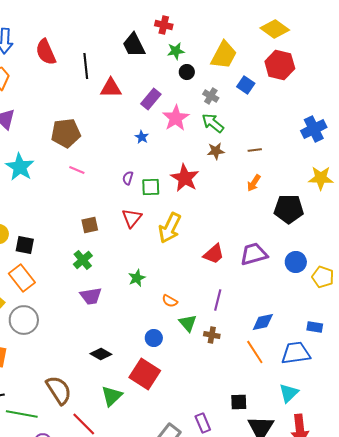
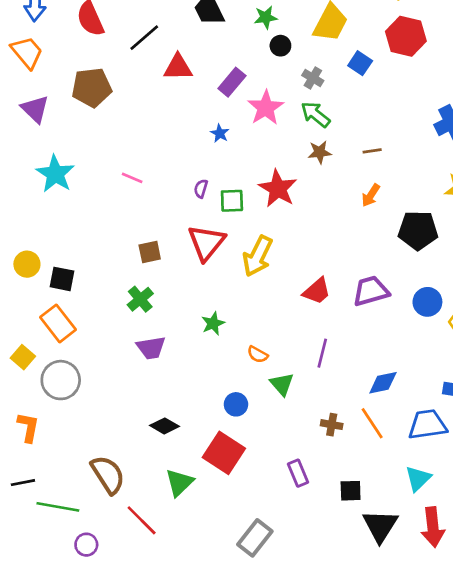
black line: (86, 66) -> (144, 38), turned 55
brown pentagon: (66, 133) -> (92, 87), moved
red triangle: (132, 218) -> (206, 243), size x1.4
brown cross: (212, 335) -> (332, 425), moved
purple rectangle: (203, 423) -> (298, 473), moved

